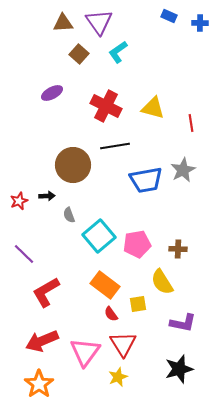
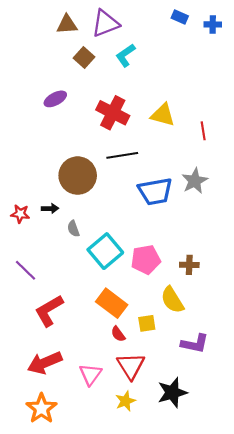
purple triangle: (99, 22) -> (105, 23), turned 44
red star: (19, 201) -> (20, 214), turned 30
pink triangle: (85, 352) -> (90, 374), size x0.7
black star: (179, 369) -> (172, 393), moved

